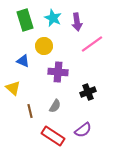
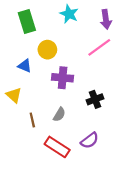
cyan star: (53, 18) -> (69, 14), moved
purple arrow: (77, 22) -> (106, 19), moved

